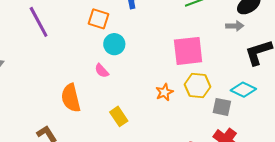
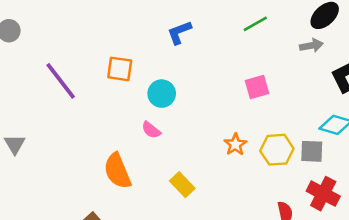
orange square: (98, 19) -> (120, 69), moved
pink square: (188, 51) -> (257, 87), size x0.6
yellow hexagon: (198, 86) -> (277, 150), moved

